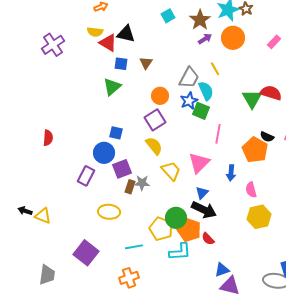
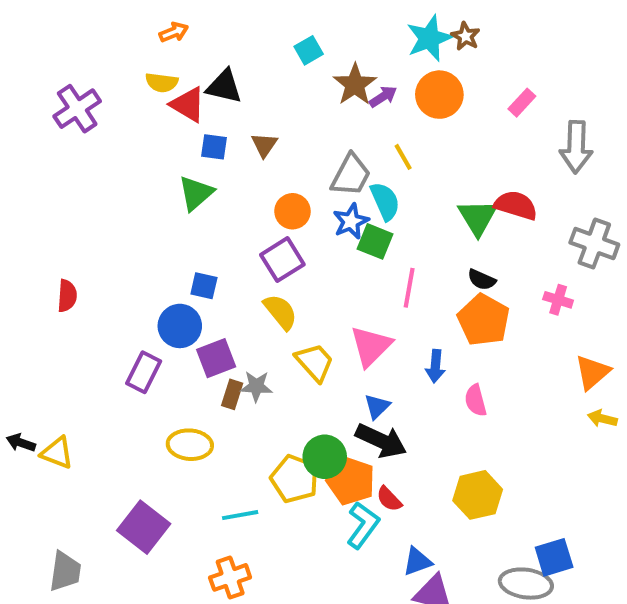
brown star: (200, 20) -> (355, 85), moved
black semicircle: (267, 137) -> (482, 280), moved
yellow hexagon: (259, 217) -> (478, 495), moved
cyan L-shape: (180, 252) -> (363, 525), moved, turned -50

